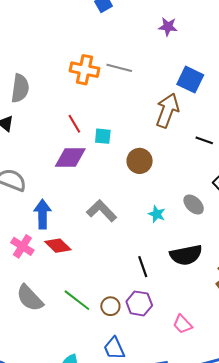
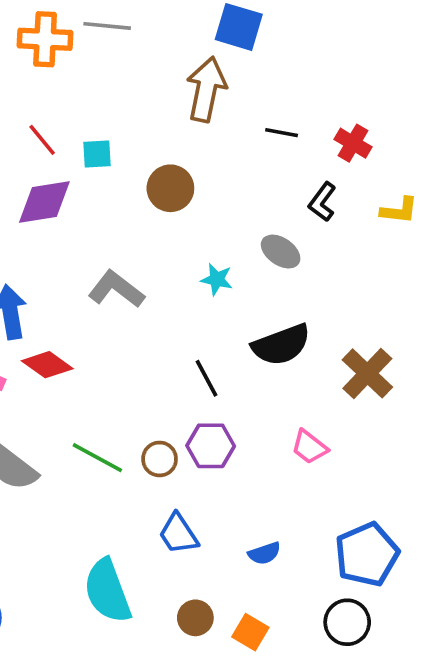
pink trapezoid: (183, 324) -> (309, 447), moved

